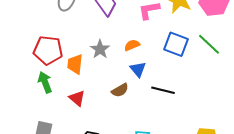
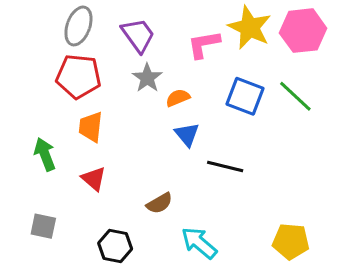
gray star: (100, 49) -> (147, 78), moved
red pentagon: (48, 50) -> (78, 76), moved
brown semicircle: (120, 90) -> (159, 203), moved

